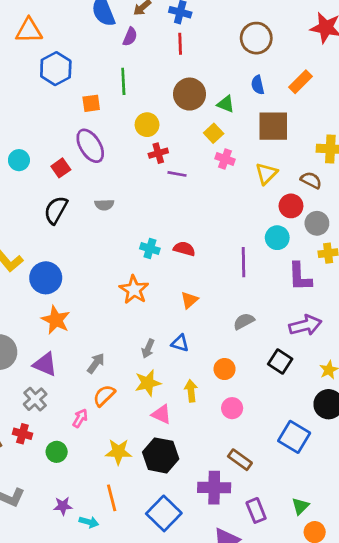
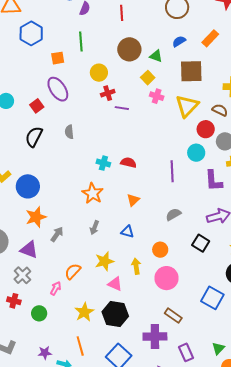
blue semicircle: (258, 85) -> (179, 41), turned 72
yellow triangle: (266, 174) -> (187, 106), size x1.4
gray semicircle: (104, 205) -> (69, 132), turned 88
orange star: (56, 320) -> (36, 217), turned 30
gray arrow: (148, 349) -> (94, 228), moved
gray arrow: (96, 363) -> (57, 234), moved
pink circle: (232, 408) -> (167, 278), size x1.5
yellow star: (118, 452) -> (84, 312), turned -30

